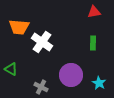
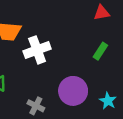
white cross: (42, 42) -> (37, 50), turned 35
green rectangle: (93, 43) -> (100, 51), turned 32

